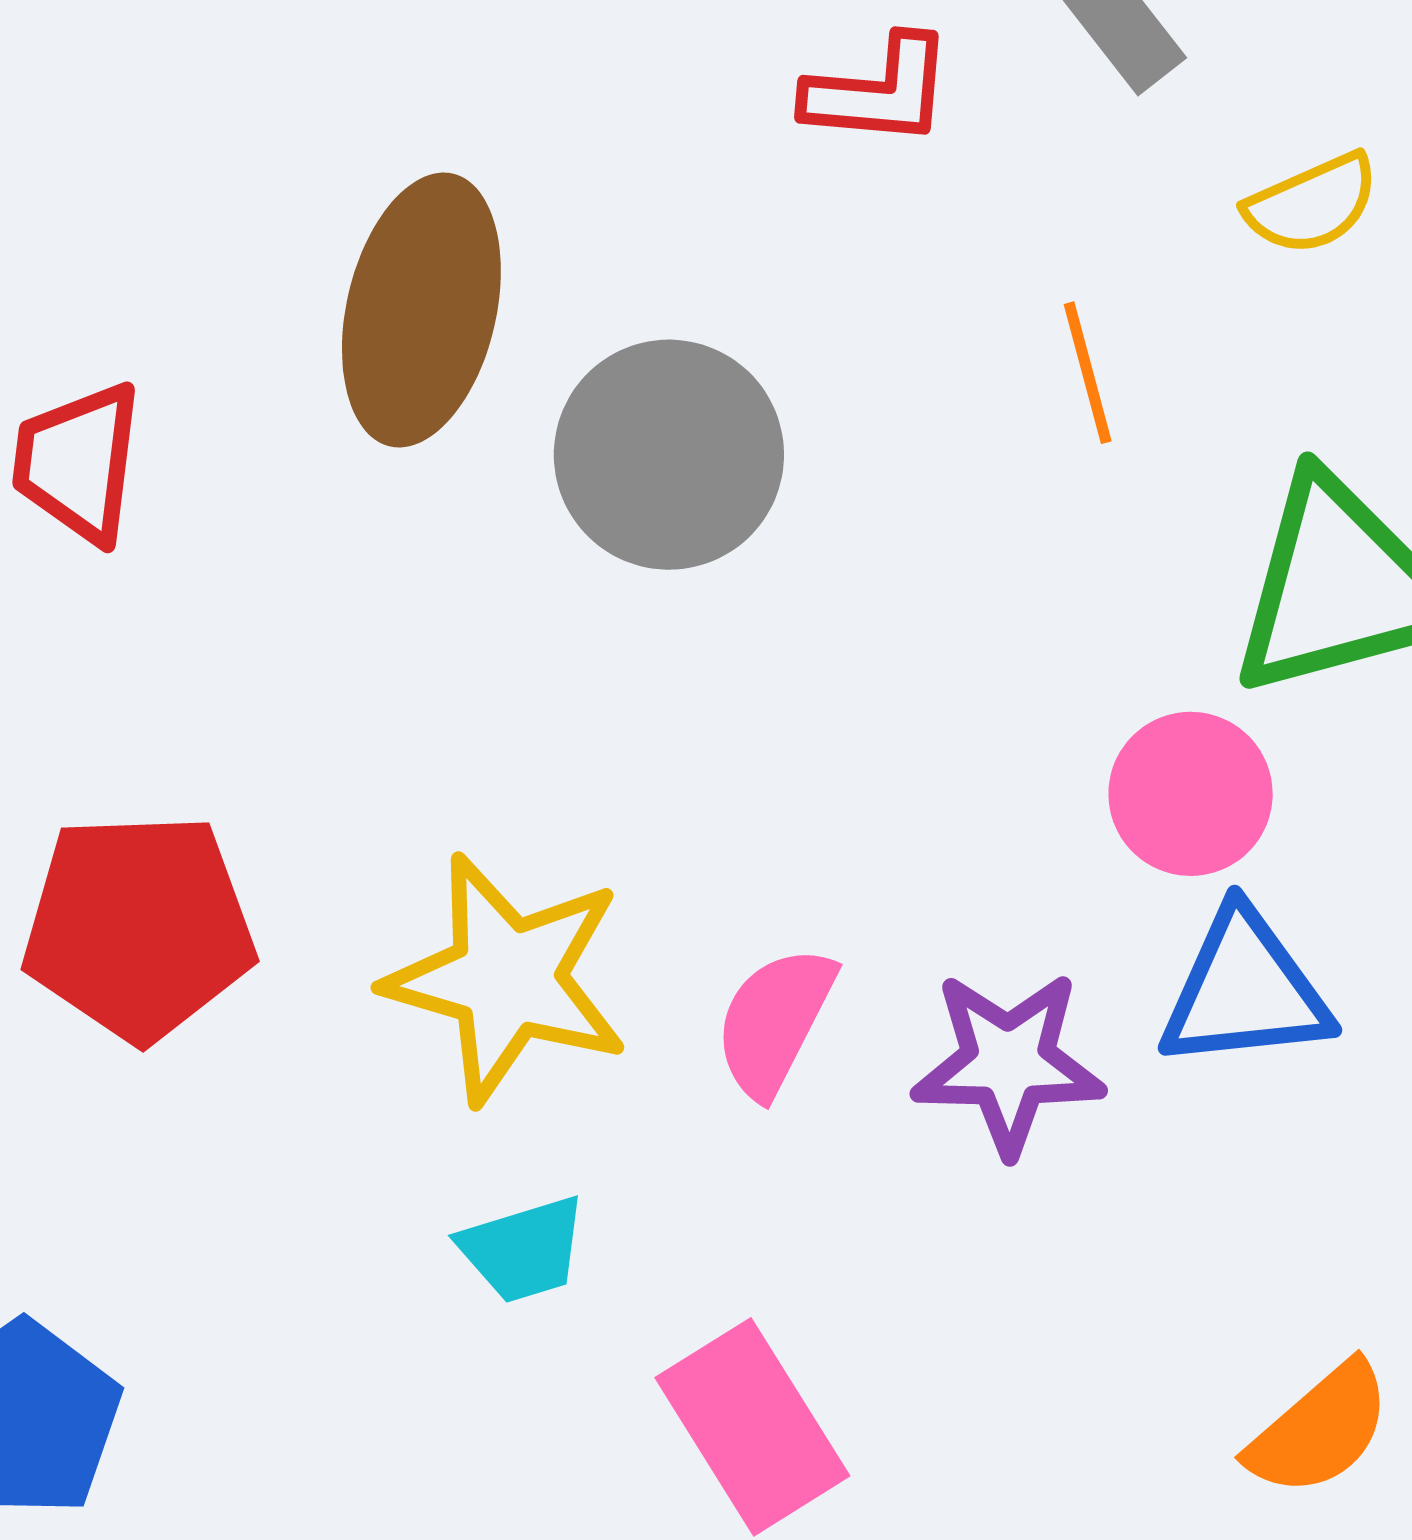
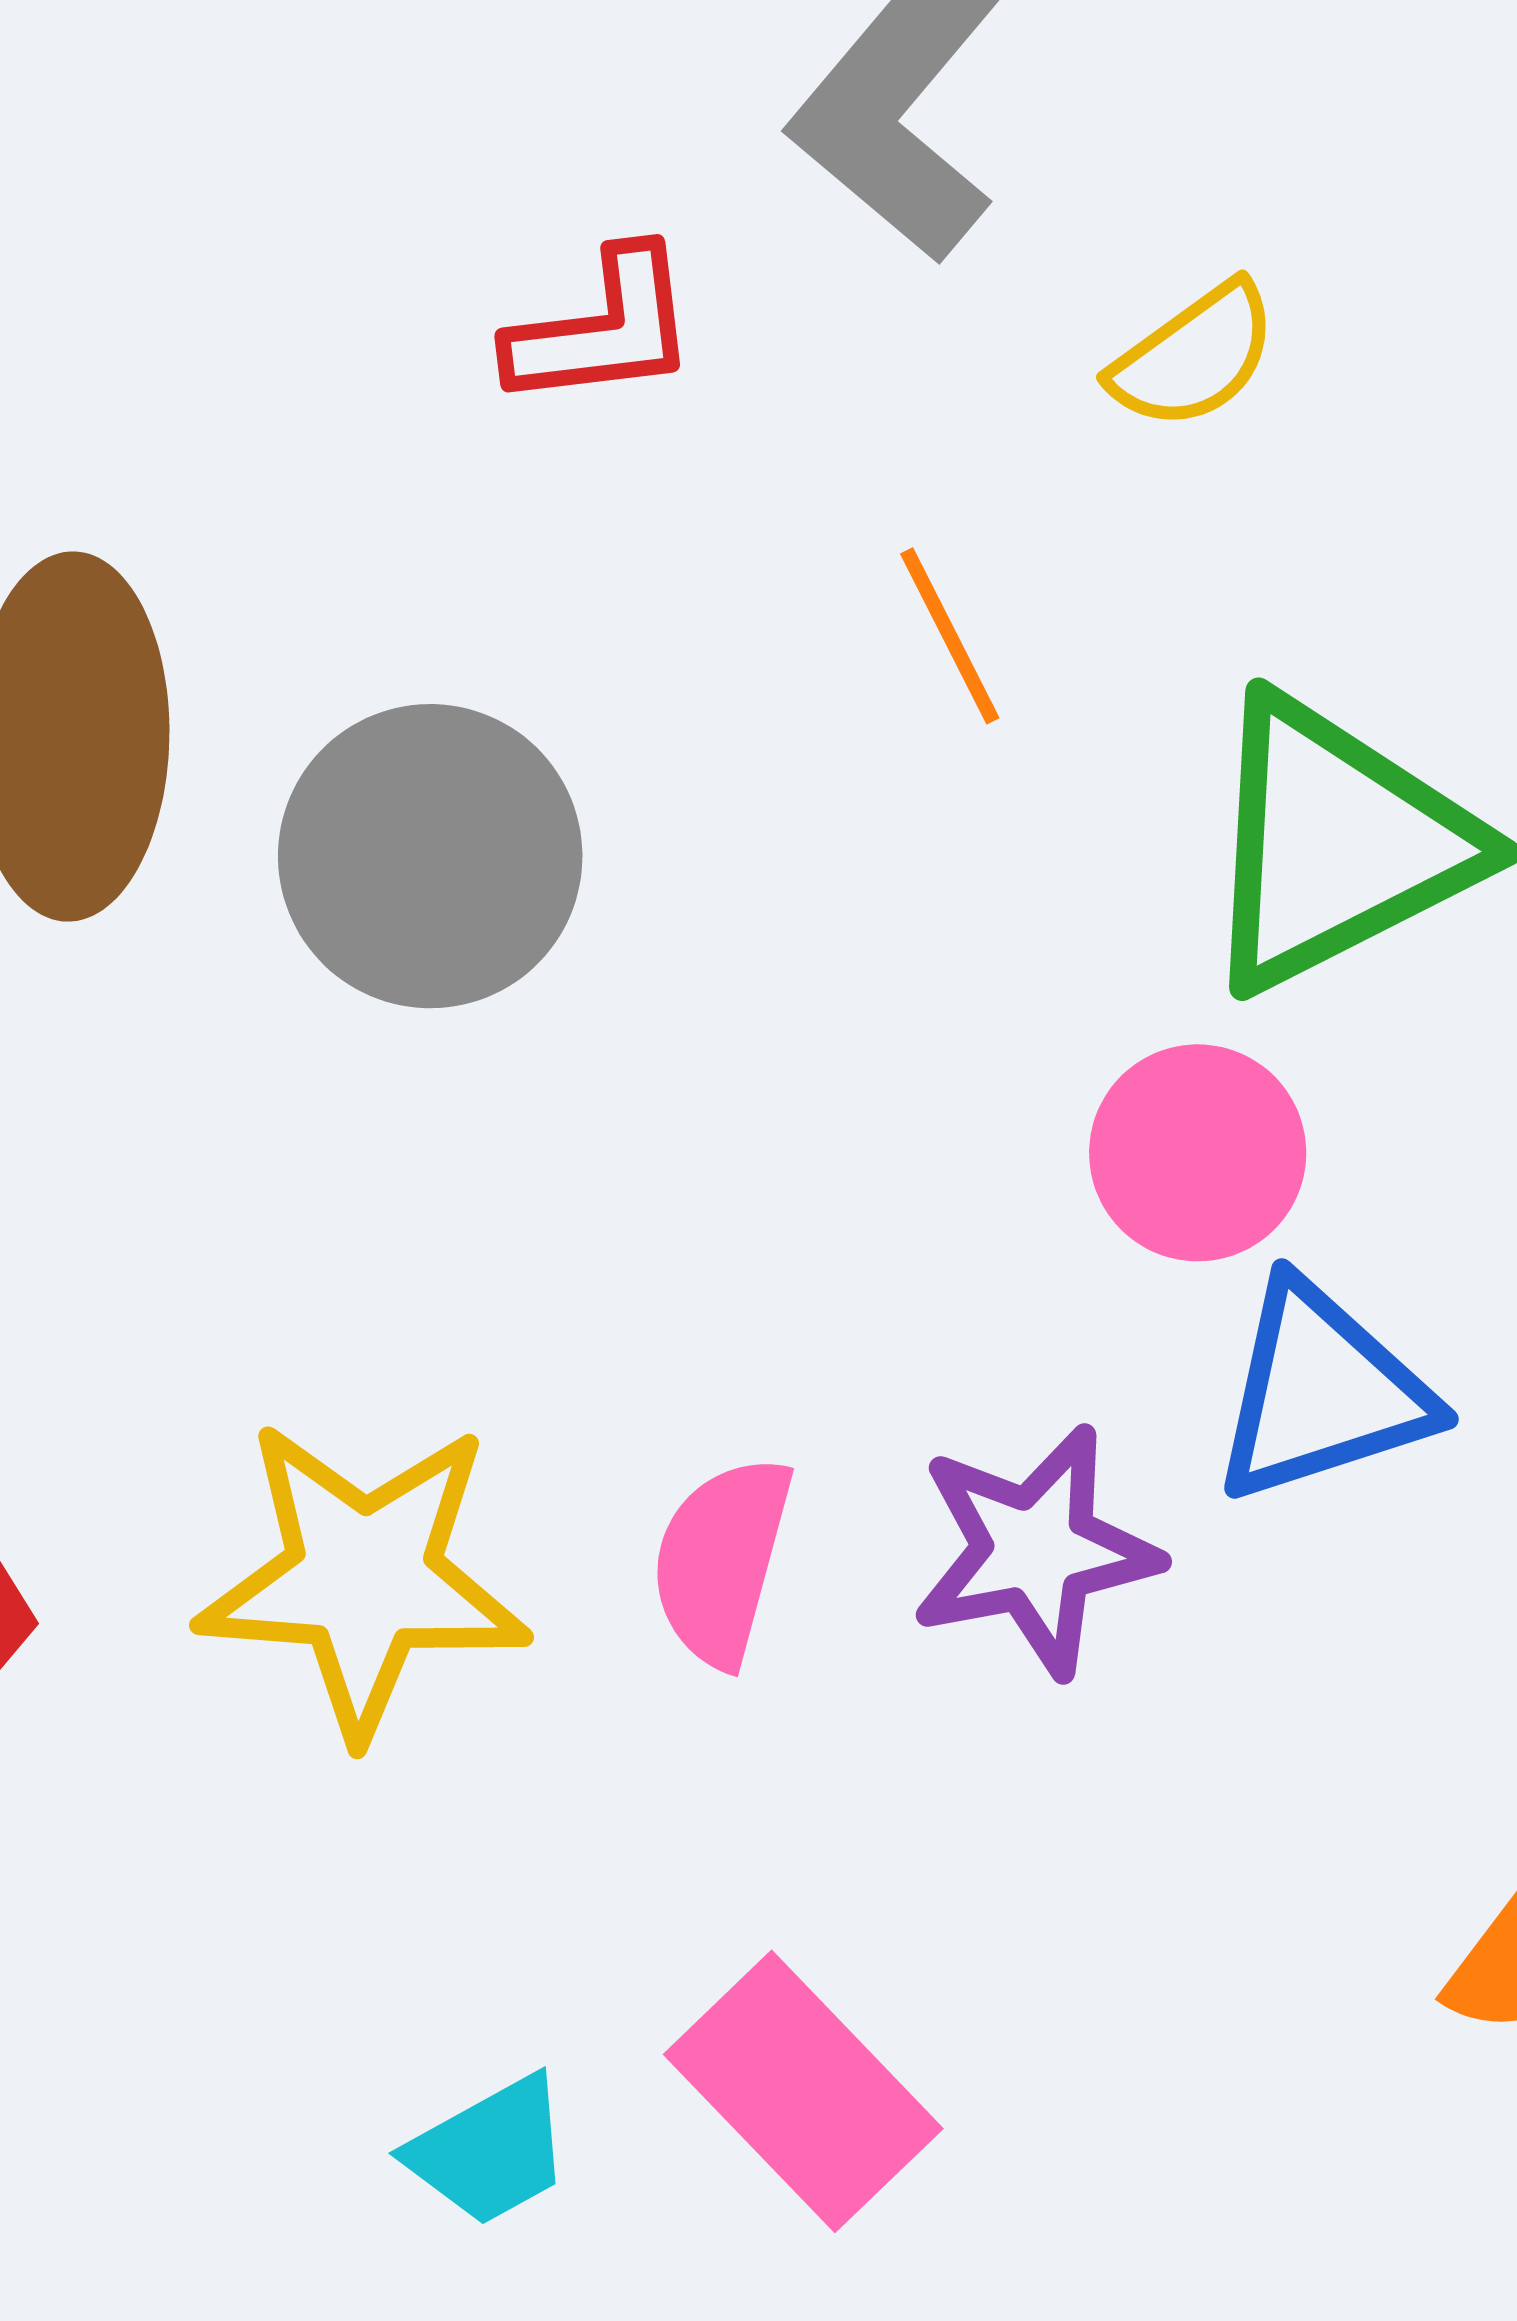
cyan trapezoid: (523, 1249) -> (490, 2151), moved

